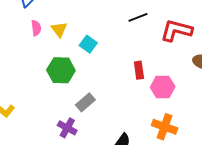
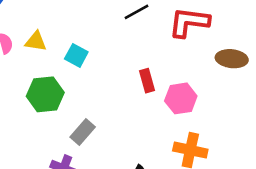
yellow triangle: (59, 29) -> (36, 41), turned -36

